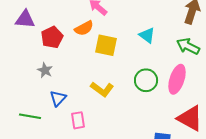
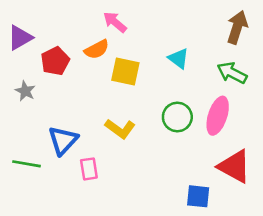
purple triangle: (25, 19) -> (20, 38), turned -35
gray star: (45, 70) -> (25, 91), moved
blue triangle: (58, 98) -> (63, 140), size x1.4

